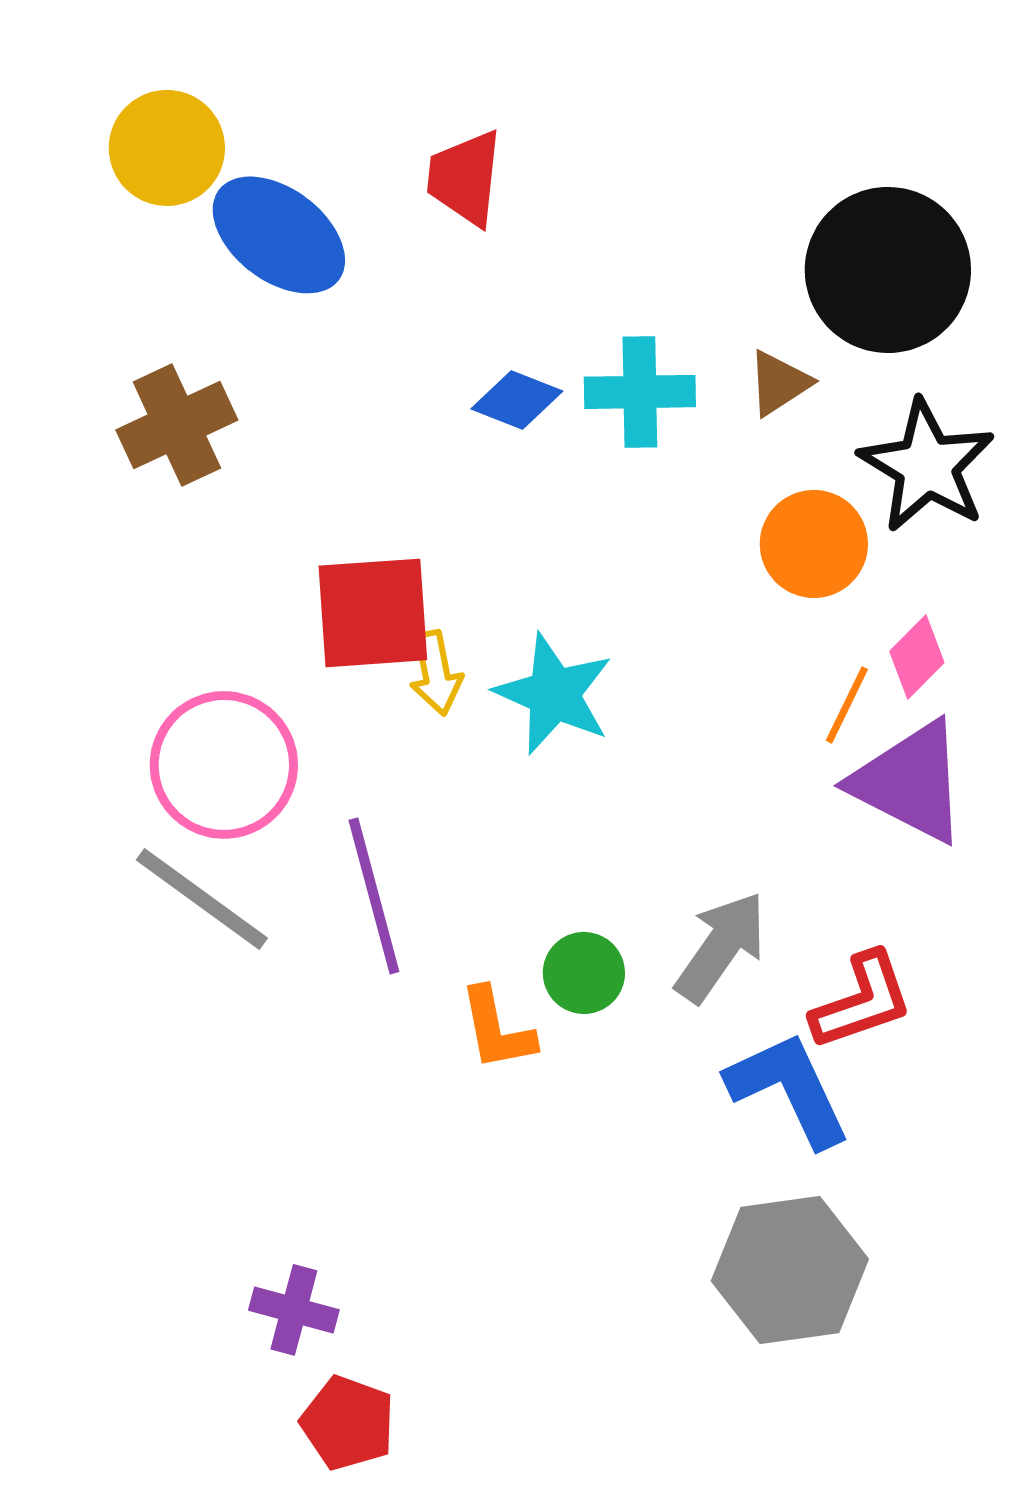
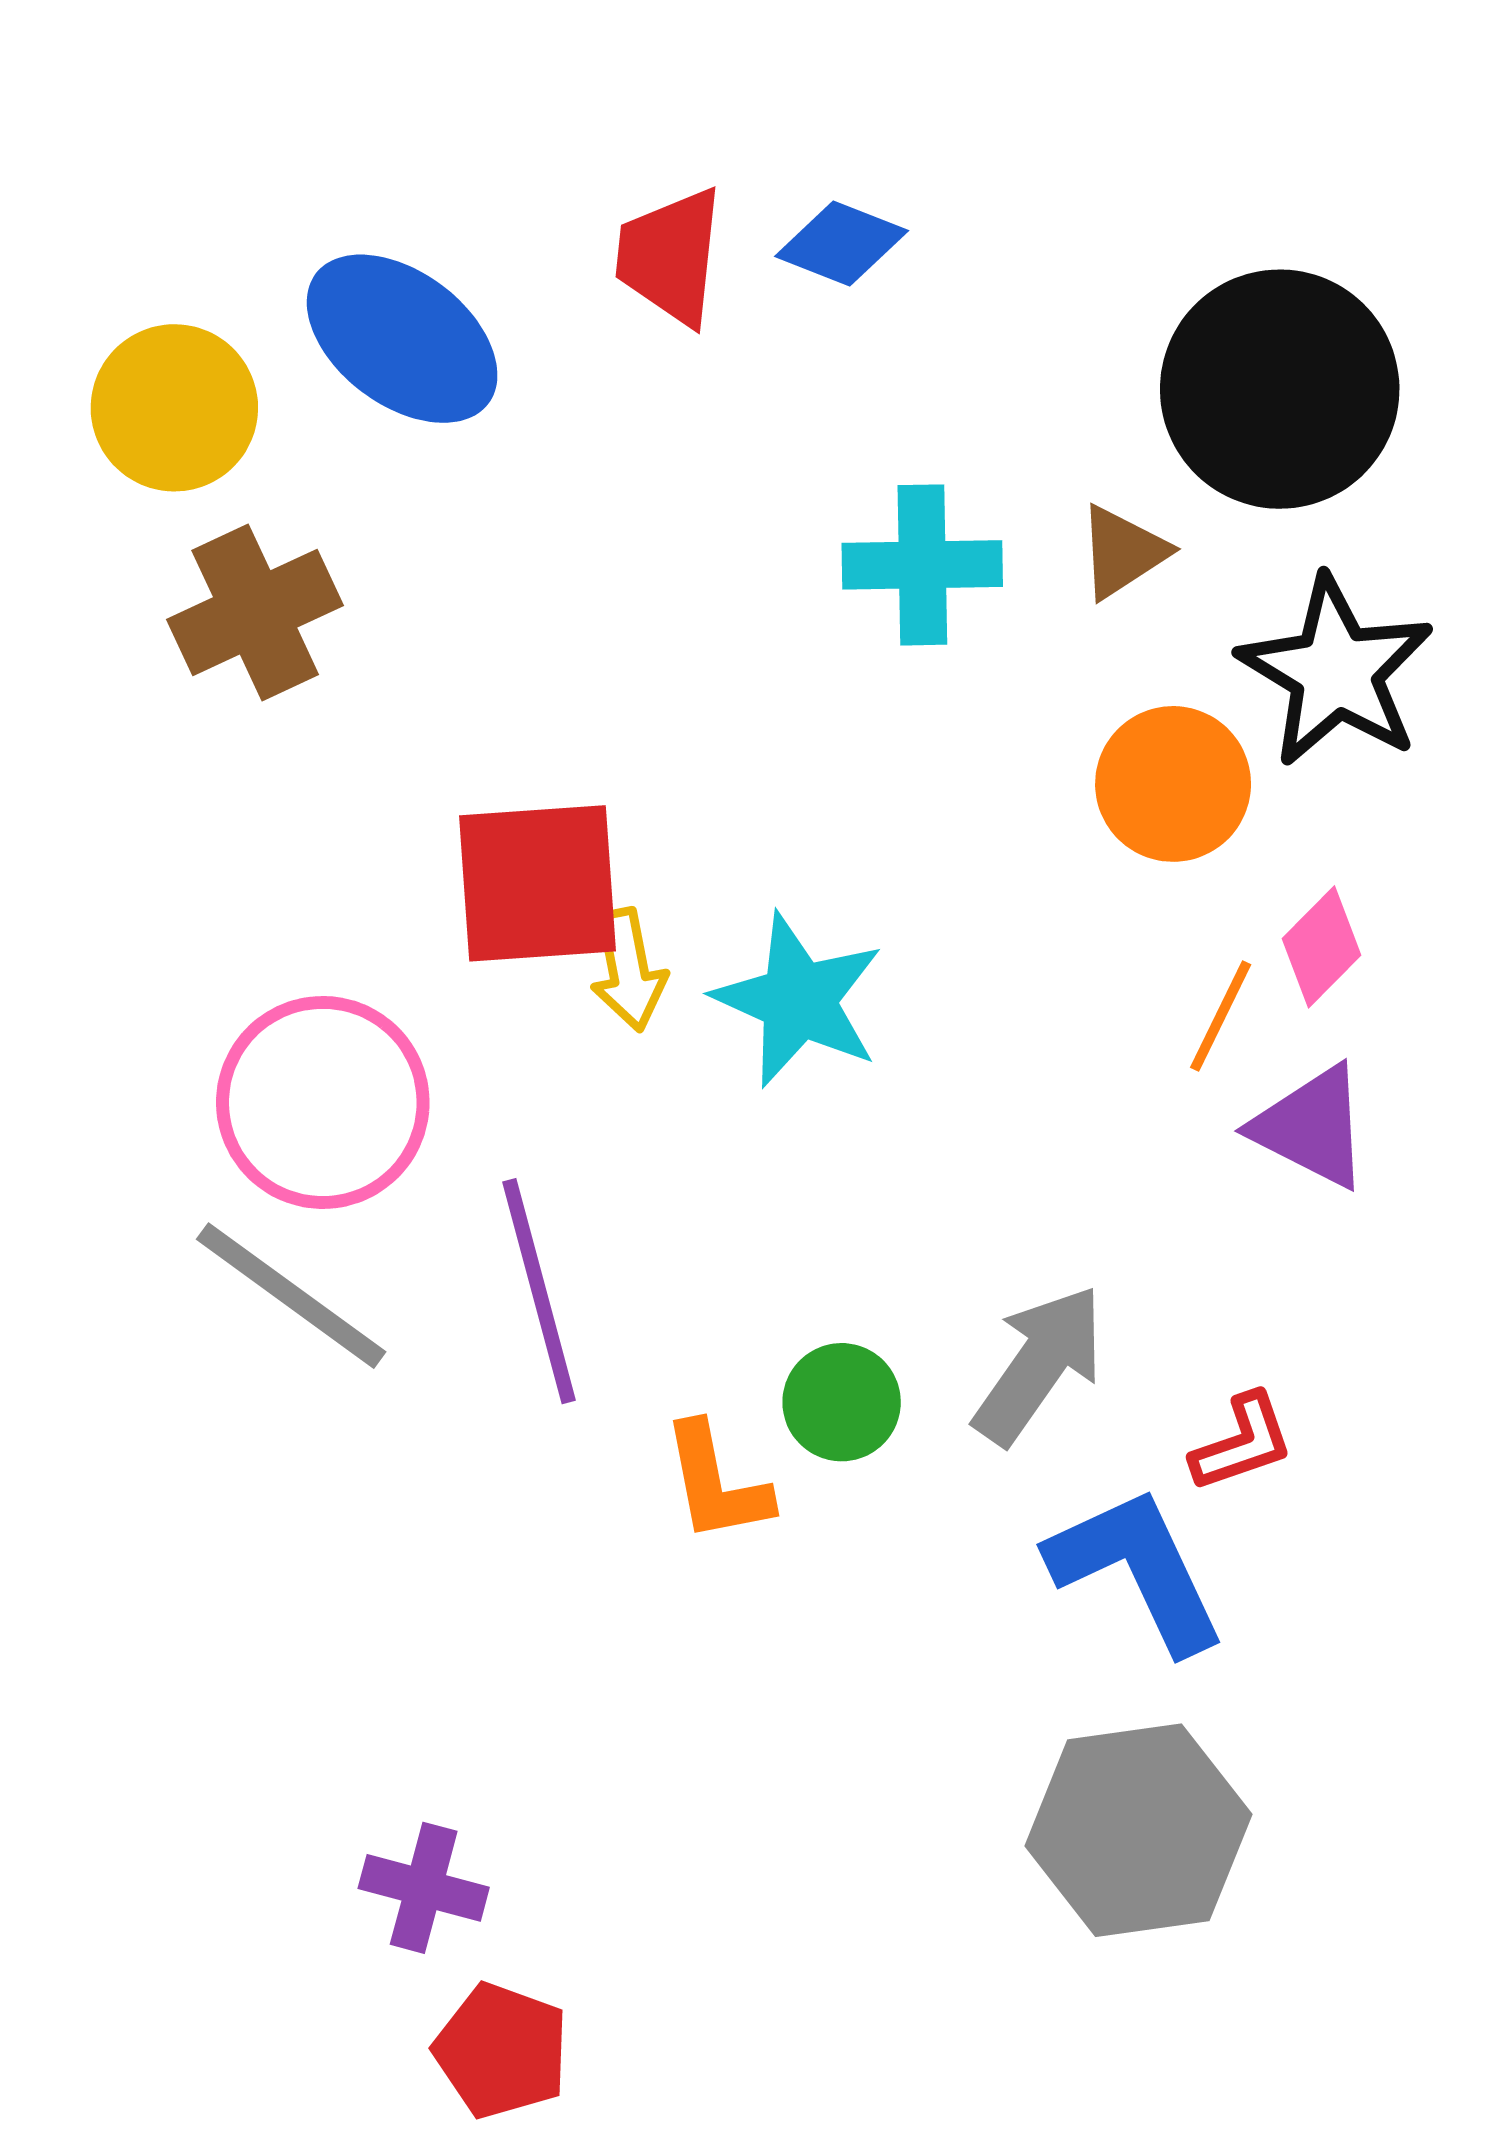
yellow circle: (167, 148) -> (174, 408), moved
blue diamond: (517, 400) -> (842, 244), moved
purple triangle: (910, 782) -> (1311, 1127), size x0.7
red L-shape: (862, 1001) -> (1242, 1443), size x0.7

